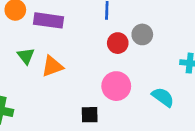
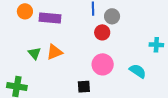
gray circle: (142, 34) -> (112, 16), moved
green triangle: (26, 56) -> (34, 53), moved

